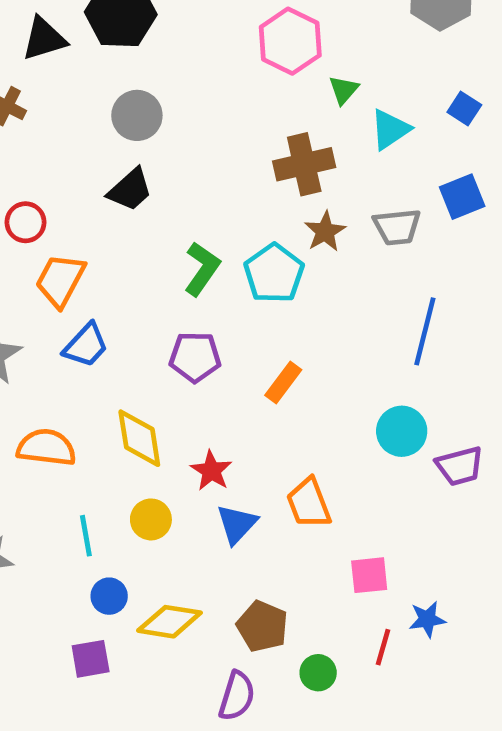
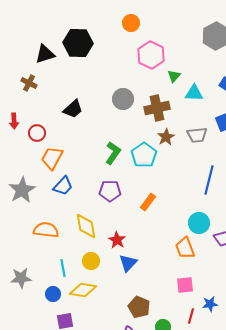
gray circle: (137, 115) -> (123, 99), moved
cyan triangle: (390, 129) -> (194, 93), turned 36
black trapezoid: (130, 190) -> (73, 109), moved
orange trapezoid: (309, 503) -> (185, 248), moved
blue circle: (109, 596) -> (53, 294), moved
yellow diamond: (169, 622) -> (83, 290), moved

